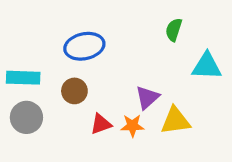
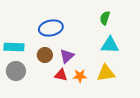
cyan triangle: (207, 66) -> (110, 45), moved
purple triangle: (147, 98) -> (67, 56), moved
red triangle: (101, 124) -> (61, 75), turned 32

